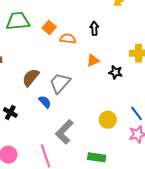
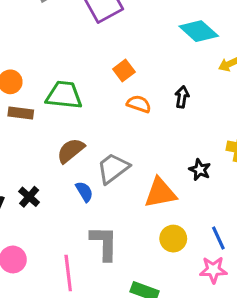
green trapezoid: (18, 21) -> (64, 95), moved
orange square: (49, 27) -> (124, 71), moved
orange triangle: (93, 60) -> (160, 193), moved, size x1.6
gray L-shape: (64, 132) -> (104, 243), turned 125

